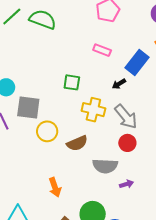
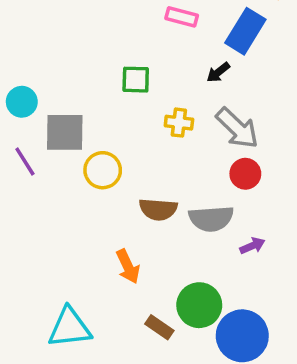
yellow cross: (93, 110) -> (179, 123), size x0.7
brown semicircle: (77, 143) -> (158, 209), moved, turned 35

